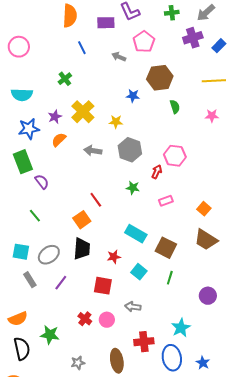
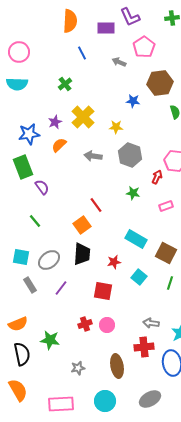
cyan semicircle: (22, 95) -> (17, 84), moved
gray arrow: (133, 307) -> (151, 323), moved
red cross: (85, 319) -> (85, 324), turned 32

